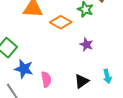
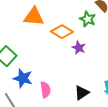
purple star: (86, 44) -> (79, 48), moved

